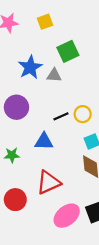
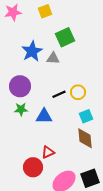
green star: (12, 155) -> (21, 109), moved
red triangle: (48, 182) -> (48, 152), size x0.6
red circle: (15, 200) -> (33, 167), moved

